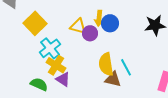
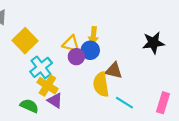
blue circle: (110, 23) -> (90, 50), moved
purple circle: (90, 33) -> (76, 57), moved
cyan line: (126, 67) -> (124, 103), moved, turned -30
brown triangle: (113, 79) -> (114, 71), moved

